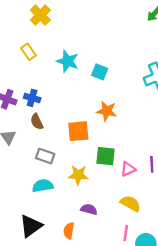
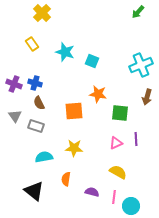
gray rectangle: (45, 156) -> (36, 126), moved
green square: (106, 156) -> (120, 113), moved
purple semicircle: (89, 209) -> (92, 192), moved
black triangle: (31, 226) -> (34, 191), turned -45
orange semicircle: (69, 231) -> (66, 179), moved

